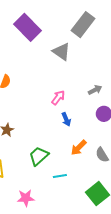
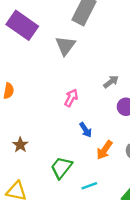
gray triangle: (61, 52) -> (65, 46), turned 42
blue arrow: (66, 119) -> (86, 130), moved

